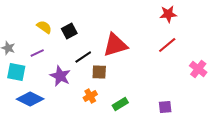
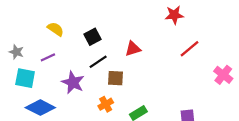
red star: (168, 14) -> (174, 15), moved
black square: (69, 31) -> (93, 37), moved
red triangle: (115, 45) -> (133, 49), size x0.6

